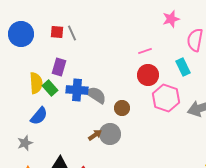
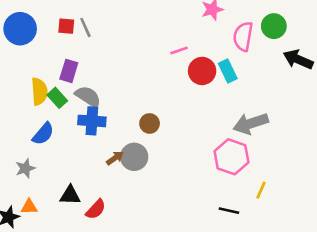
red circle: (148, 75) -> (202, 71), moved
blue cross: (77, 90) -> (92, 121), moved
gray semicircle: (96, 95) -> (88, 97), moved
pink hexagon: (166, 98) -> (232, 157), moved

